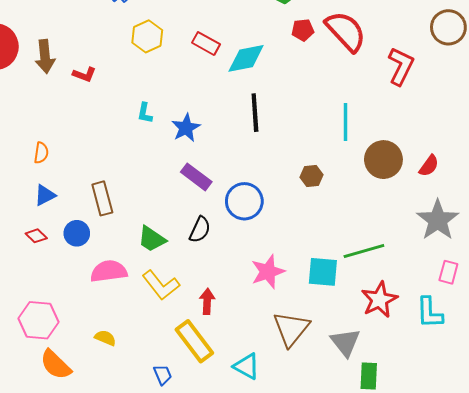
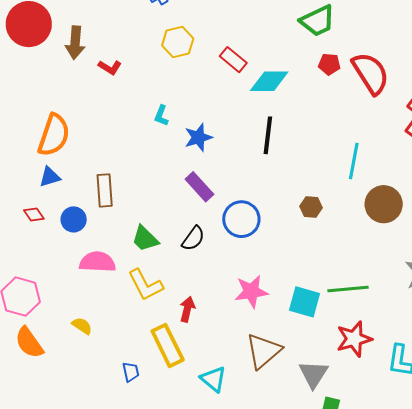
orange semicircle: (41, 153) -> (54, 135), size x2.0

